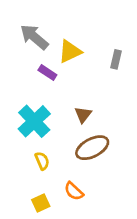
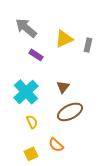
yellow triangle: (70, 51) -> (64, 39), moved

